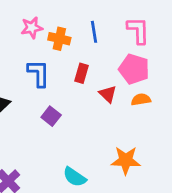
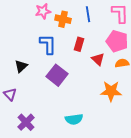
purple square: (51, 116) -> (57, 75), size x1.5
orange star: (126, 160) -> (111, 91), moved
cyan semicircle: (75, 177) -> (74, 119), turned -42

